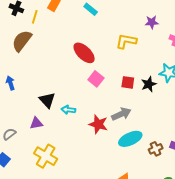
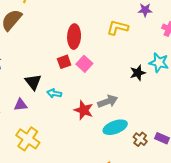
red ellipse: (84, 53) -> (74, 37), turned 45
red square: (128, 82) -> (64, 62), moved, turned -32
brown cross: (156, 149) -> (140, 139), turned -32

